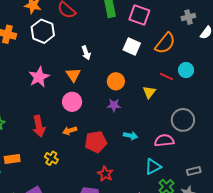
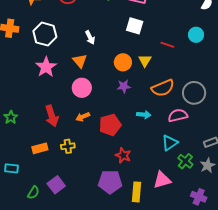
white hexagon: (43, 31) -> (45, 34), moved
orange semicircle: (165, 43) -> (163, 88), moved, turned 35
cyan circle: (186, 70) -> (196, 35), moved
red line: (166, 76) -> (167, 45), moved
yellow triangle: (149, 92) -> (145, 61), moved
yellow cross: (51, 158) -> (68, 146), turned -32
orange rectangle: (12, 159) -> (40, 148), moved

